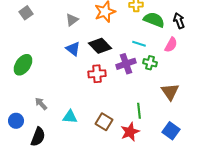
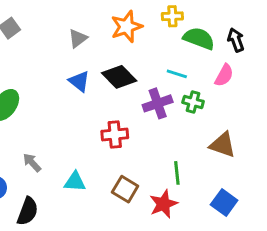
red cross: (97, 74) -> (115, 134), moved
brown triangle: (170, 92) -> (223, 145), turned -36

